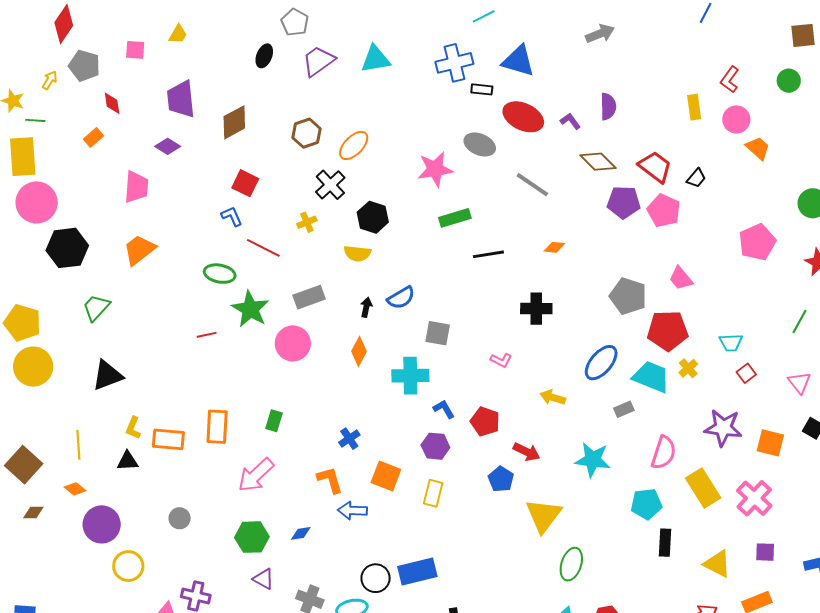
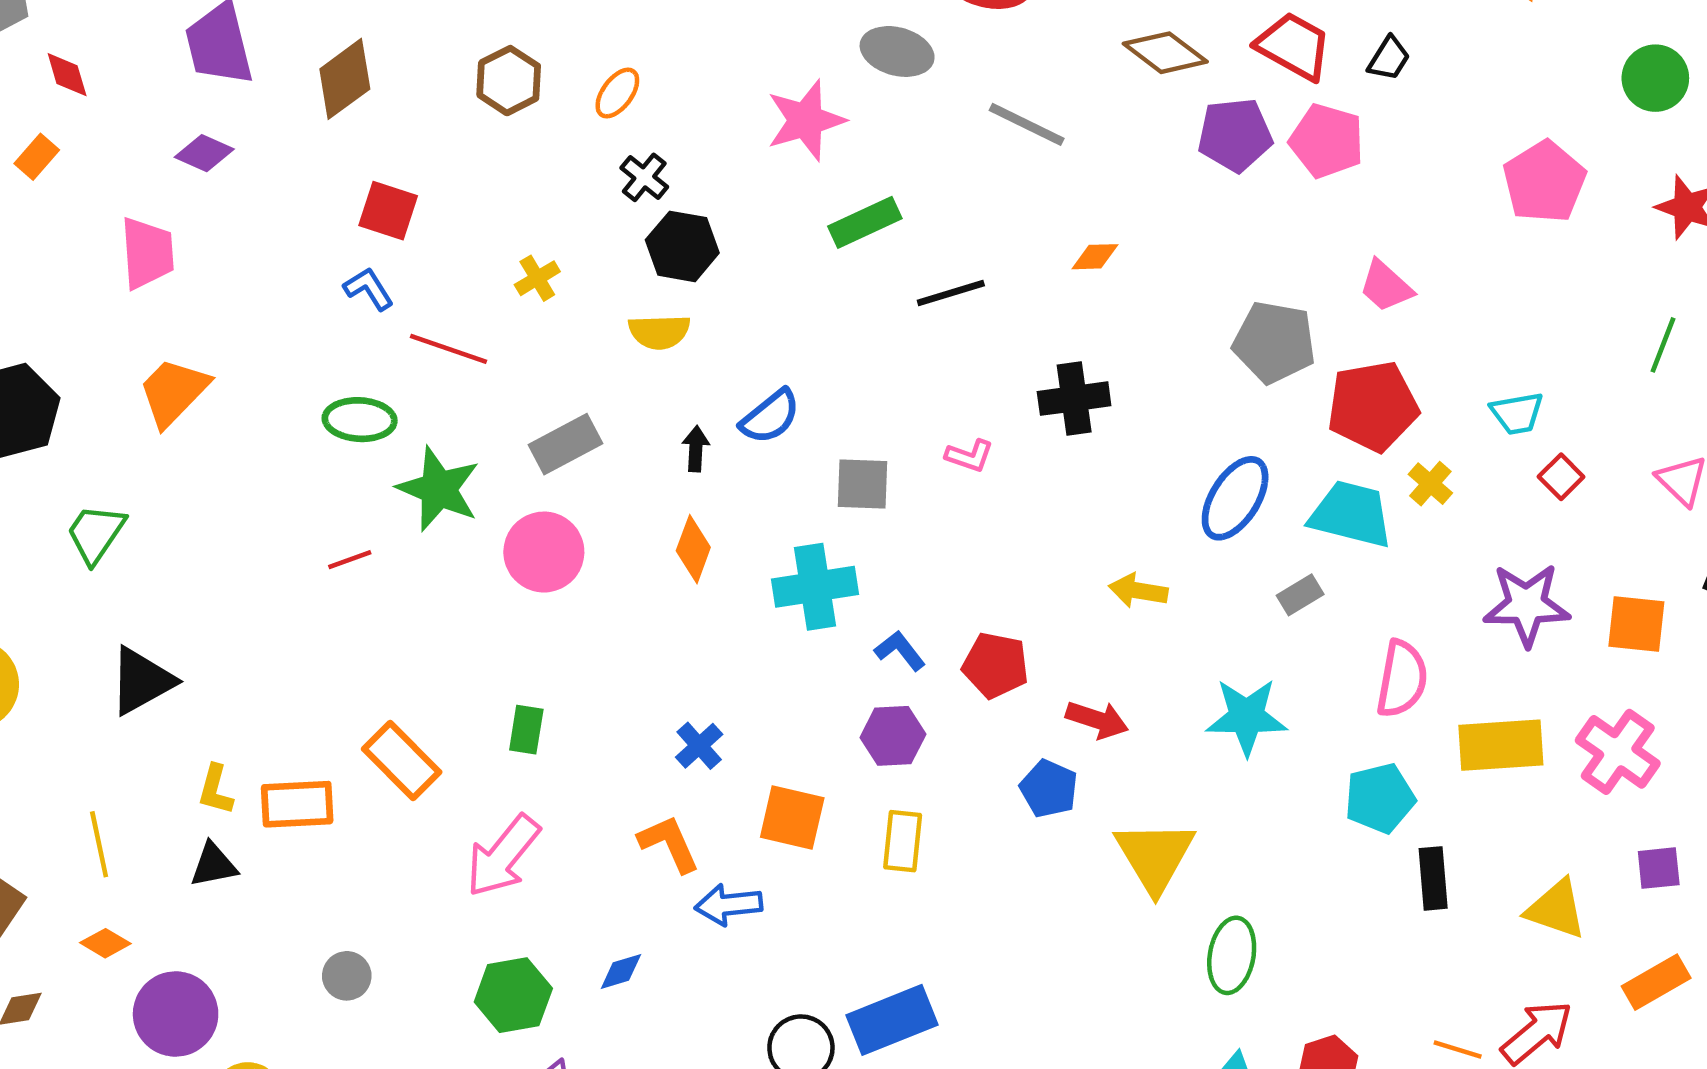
orange ellipse: (354, 145) -> (617, 93), size x0.7
black cross: (330, 185) -> (644, 177), moved, size x0.7
pink L-shape: (501, 360) -> (969, 456), moved
orange rectangle: (217, 427) -> (402, 761), turned -40
yellow rectangle: (703, 488) -> (1501, 745), turned -54

